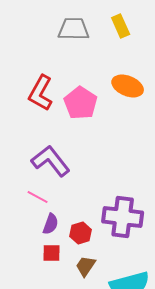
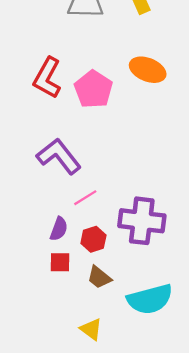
pink line: (38, 197) -> (85, 198), moved, turned -60
brown trapezoid: (86, 266) -> (99, 277), turned -85

